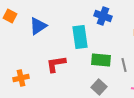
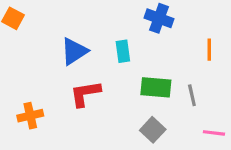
blue triangle: (38, 26) -> (74, 51), moved
cyan rectangle: (80, 37) -> (123, 51), size x0.6

